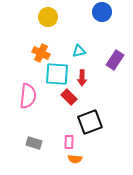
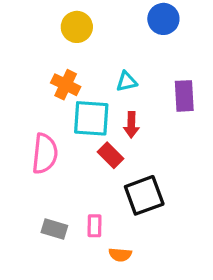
purple rectangle: (115, 60) -> (184, 96), turned -36
pink rectangle: (69, 142) -> (94, 226), moved

